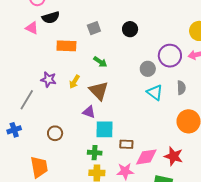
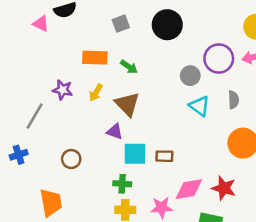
black circle: (130, 29) -> (167, 25), size x1.5
orange rectangle: (66, 46) -> (95, 58), moved
brown rectangle: (126, 144) -> (164, 156), moved

